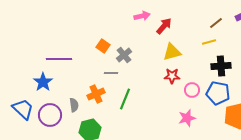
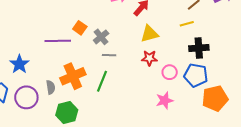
purple line: (59, 59) -> (58, 41), moved
gray line: (111, 73) -> (109, 55), moved
orange cross: (96, 94) -> (73, 76), size x1.4

